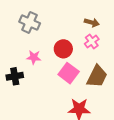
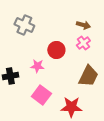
pink star: (34, 57) -> (37, 66), moved
pink square: (69, 73) -> (41, 95), moved

